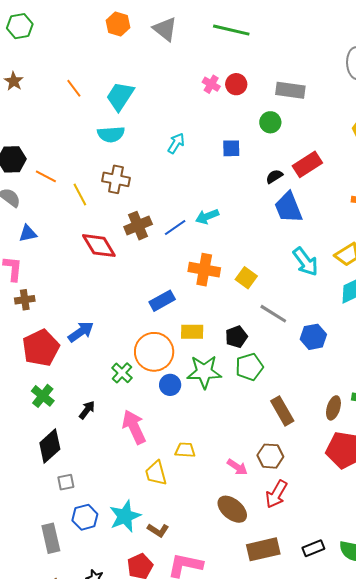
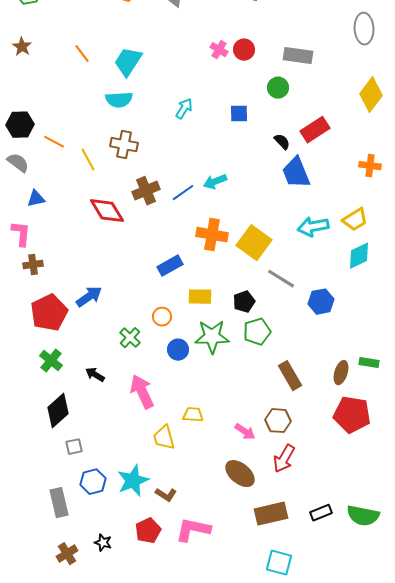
black semicircle: (274, 176) -> (282, 142), turned 78
cyan arrow: (305, 262) -> (313, 227), turned 116
yellow square: (246, 278) -> (254, 243), size x1.6
orange circle: (154, 352) -> (162, 317), size x0.5
black arrow: (87, 410) -> (95, 375), turned -96

